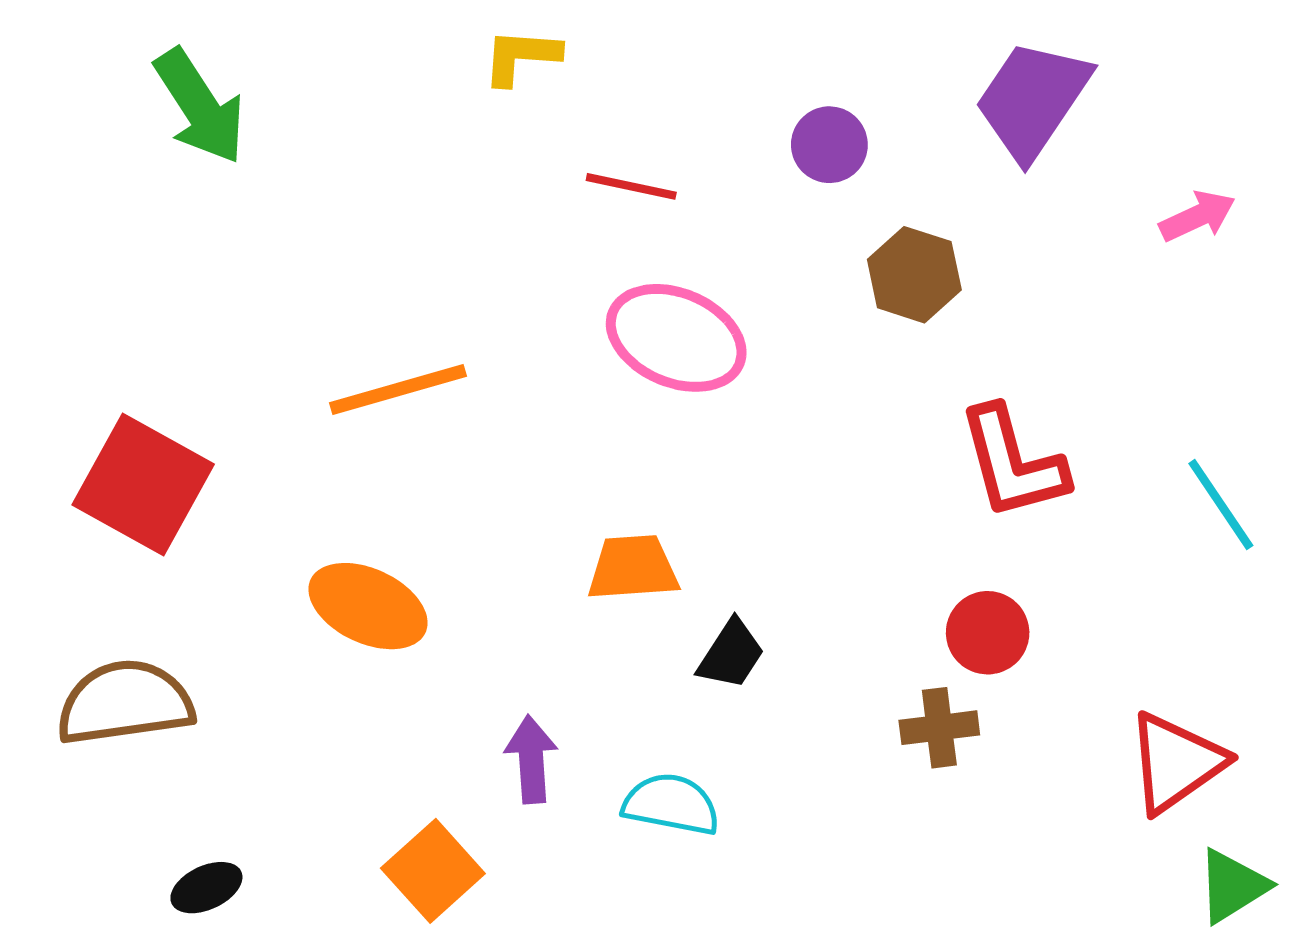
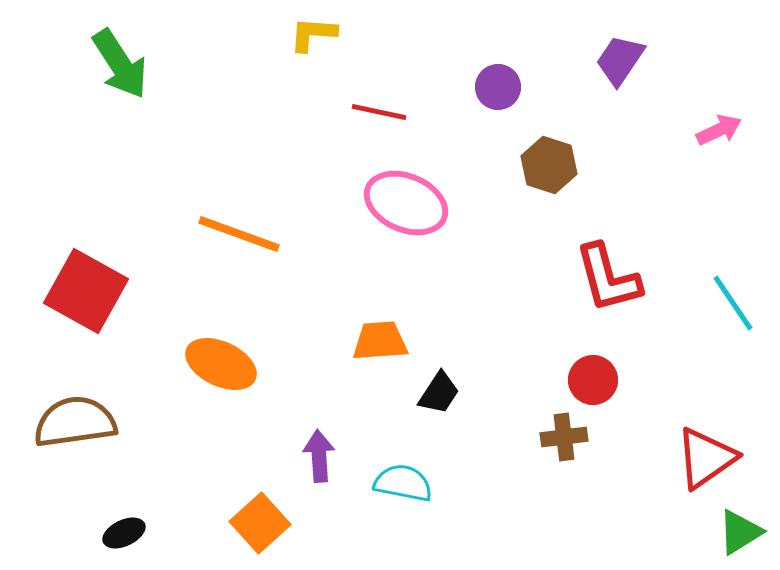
purple trapezoid: (1033, 100) -> (620, 60), size x0.7
orange line: (398, 390) -> (239, 234), turned 36

